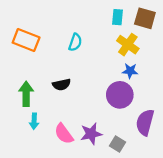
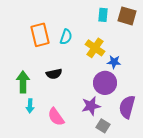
orange rectangle: (26, 40) -> (40, 35), moved, turned 55
yellow cross: (128, 45) -> (95, 48), moved
purple star: (91, 134) -> (91, 106), moved

